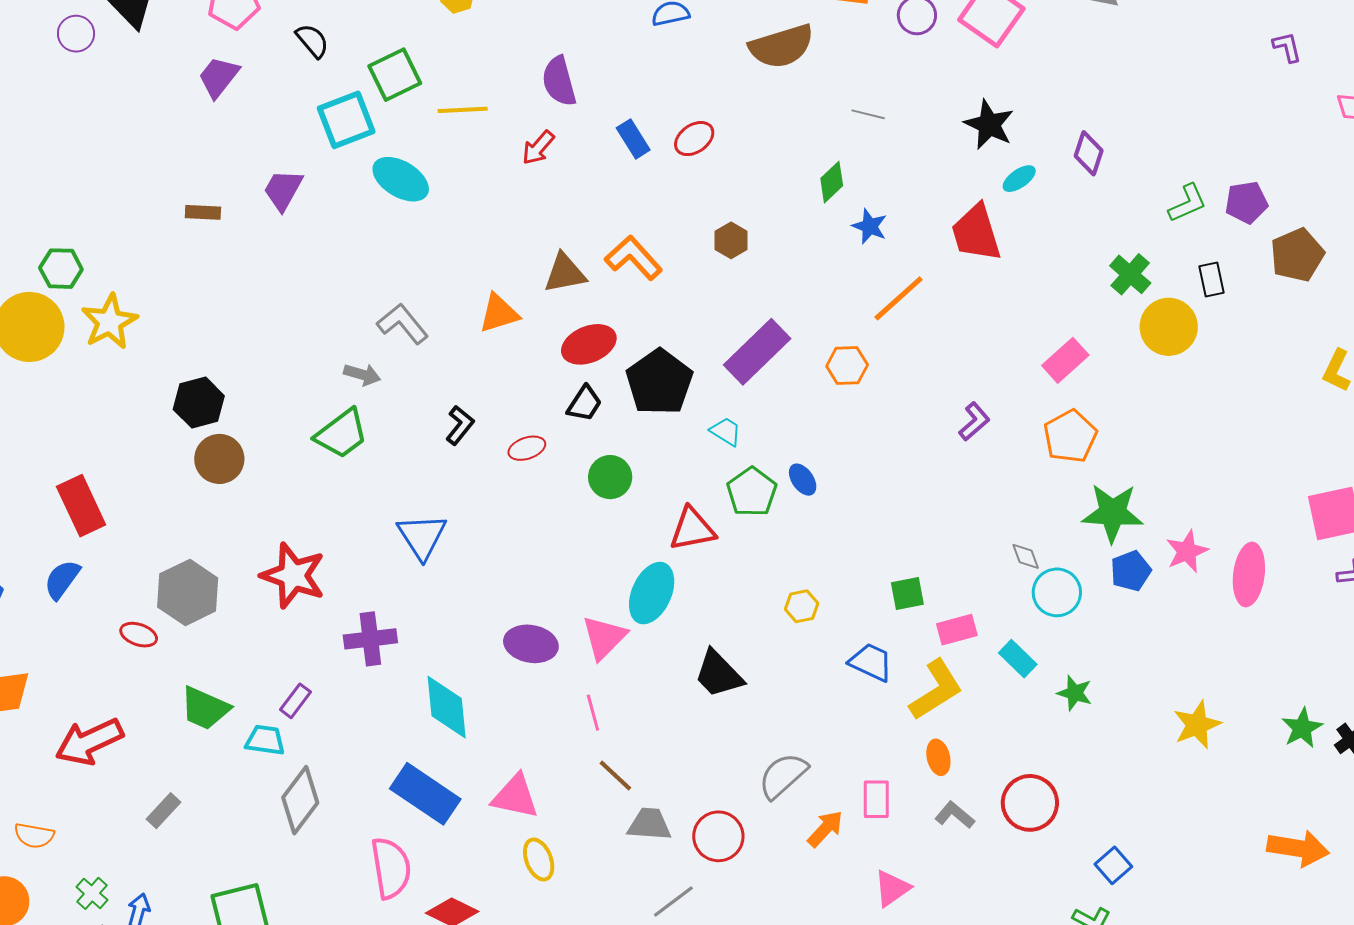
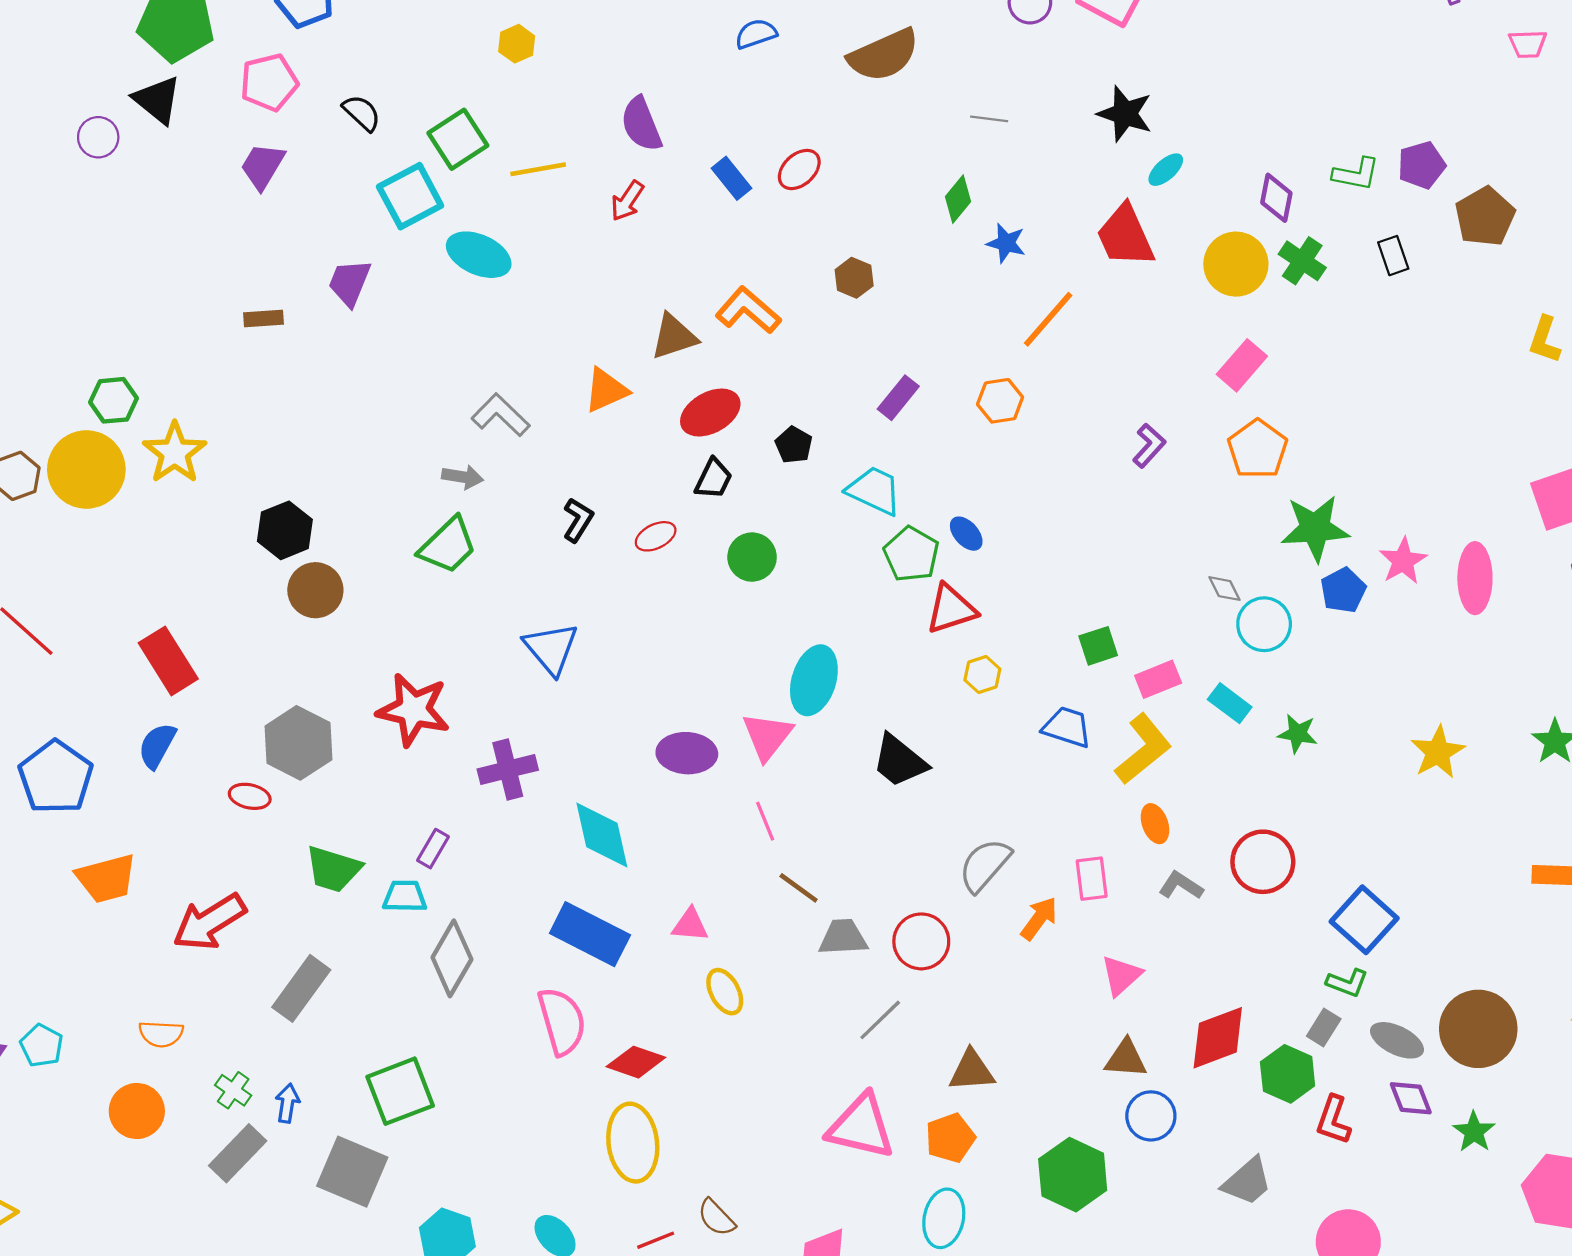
purple diamond: (1089, 153) -> (1276, 198), moved
green L-shape: (1187, 203) -> (1356, 174), turned 42
yellow circle: (1169, 327) -> (1236, 264), moved
purple rectangle: (757, 352) -> (898, 398), size x0.6
black pentagon: (659, 382) -> (794, 445), size x0.5
cyan trapezoid: (726, 431) -> (874, 491), size x1.6
red triangle: (692, 529) -> (951, 609), moved
pink triangle: (515, 796) -> (690, 925), size x0.7
gray rectangle: (163, 811) -> (301, 988), size x1.6
blue square: (1113, 865) -> (1364, 920), size x1.6

